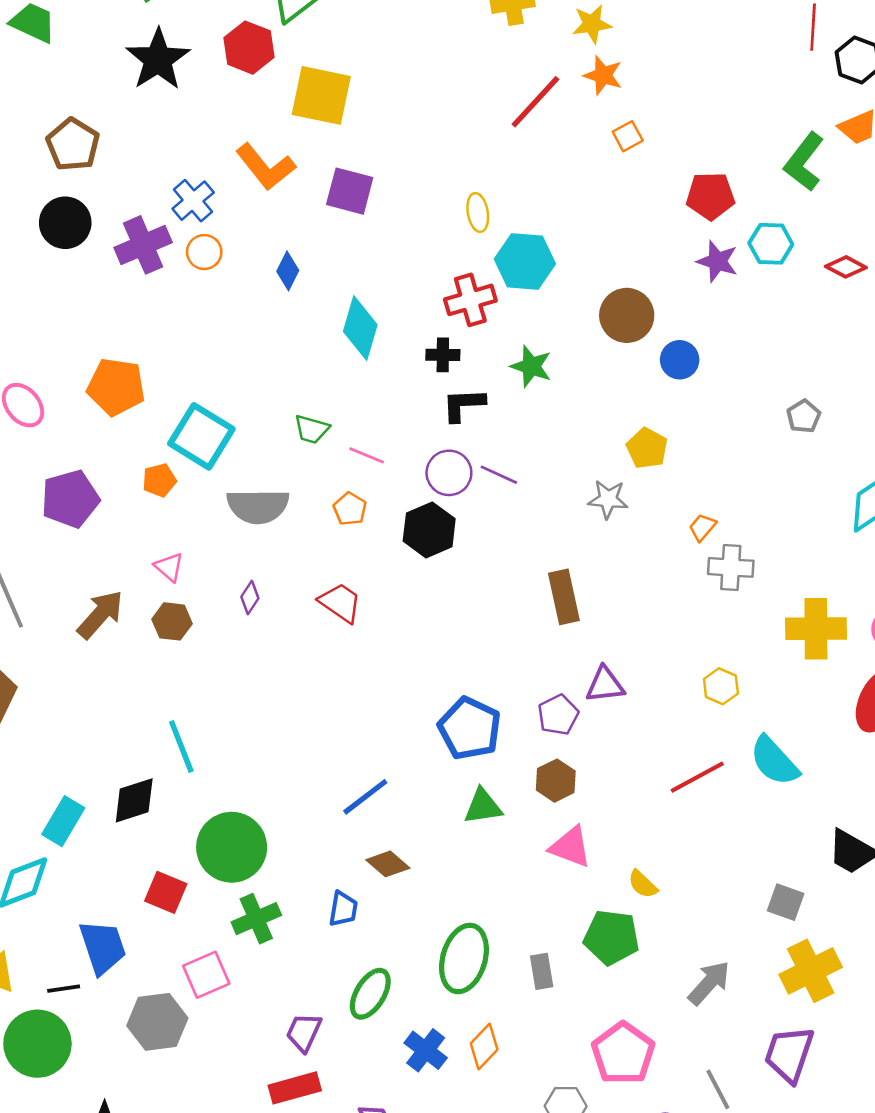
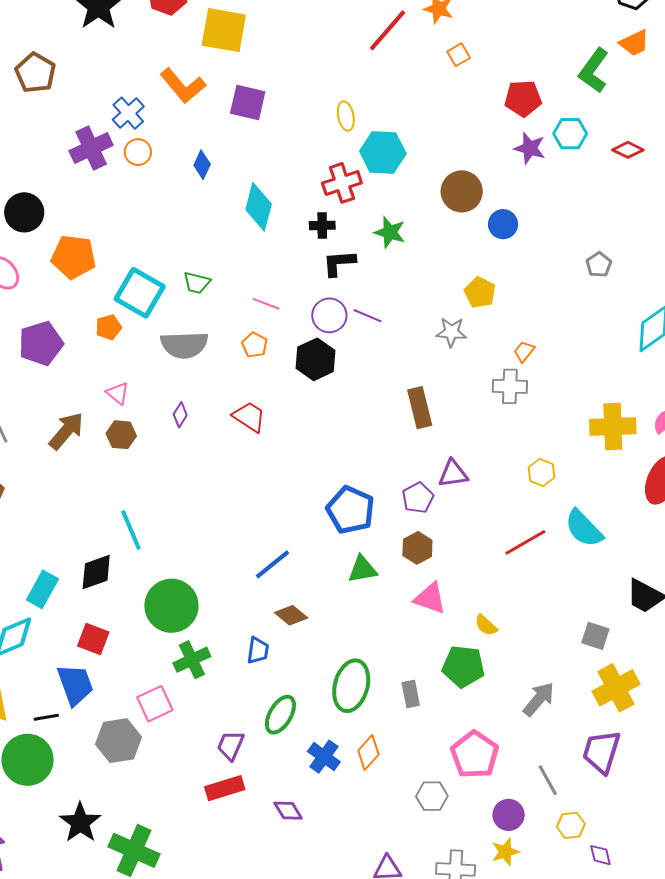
black circle: (65, 223) -> (24, 212), moved
green trapezoid: (312, 429) -> (197, 283), moved
gray cross: (731, 567) -> (510, 386), moved
red square: (166, 892) -> (93, 639), moved

